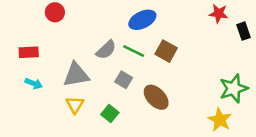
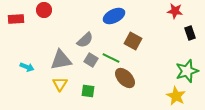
black rectangle: (244, 31) -> (190, 33), moved
green line: (134, 51) -> (111, 58), moved
red rectangle: (29, 52) -> (16, 19), moved
gray square: (124, 80) -> (91, 60), moved
green square: (110, 113) -> (88, 91), turned -32

